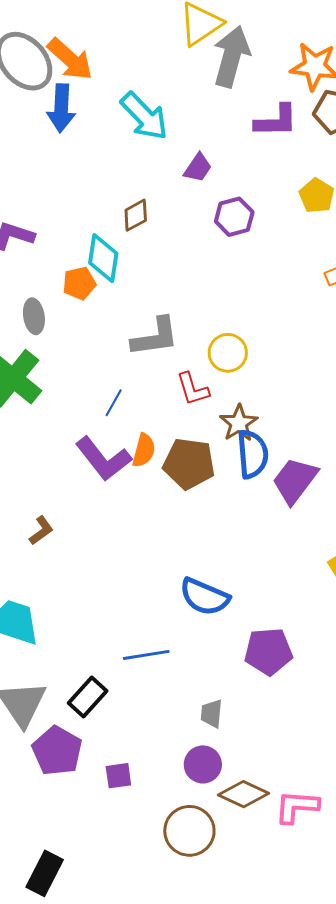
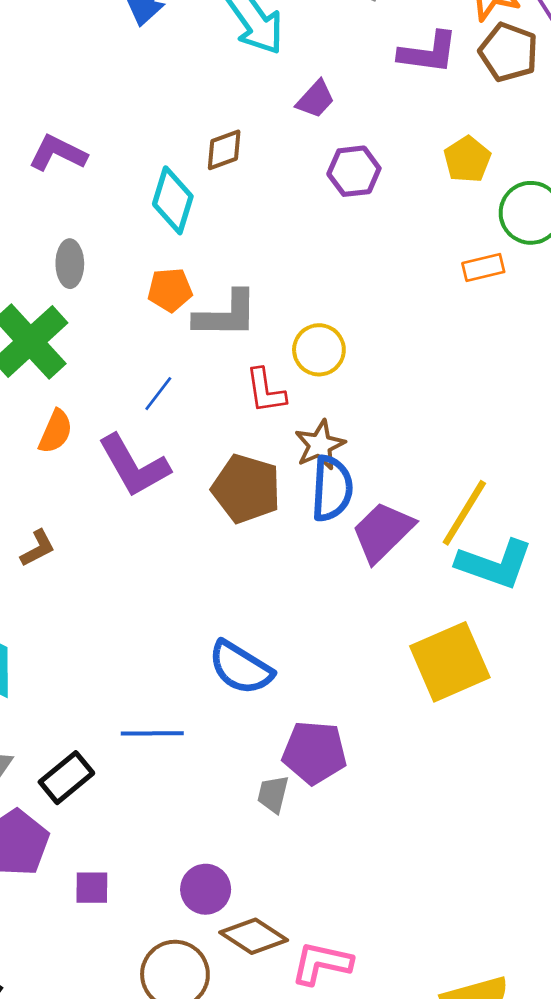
orange pentagon: (79, 283) -> (170, 290), moved
orange semicircle: (144, 450) -> (56, 431), moved
gray trapezoid: (212, 714) -> (273, 794), moved

